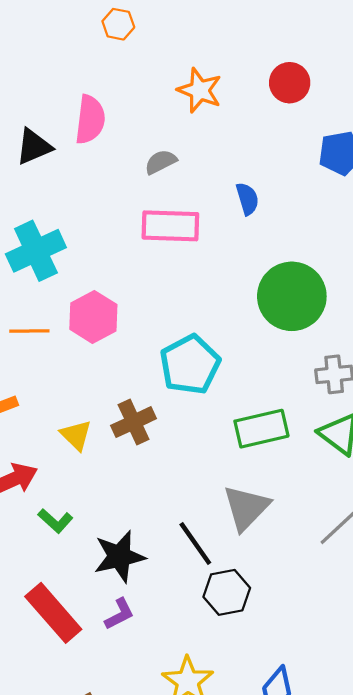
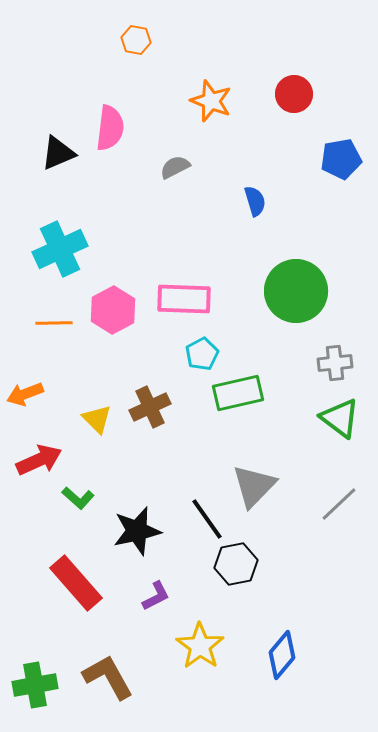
pink rectangle: (170, 226) -> (184, 299), moved
cyan pentagon: (190, 365) -> (202, 354), size x0.6
green rectangle: (261, 429) -> (238, 393), moved
purple L-shape: (119, 614) -> (156, 596), moved

